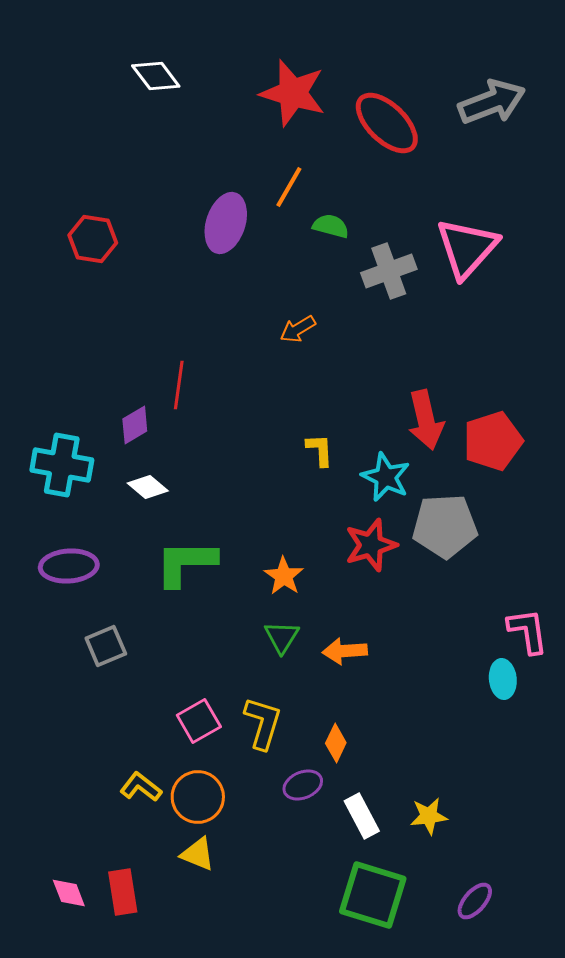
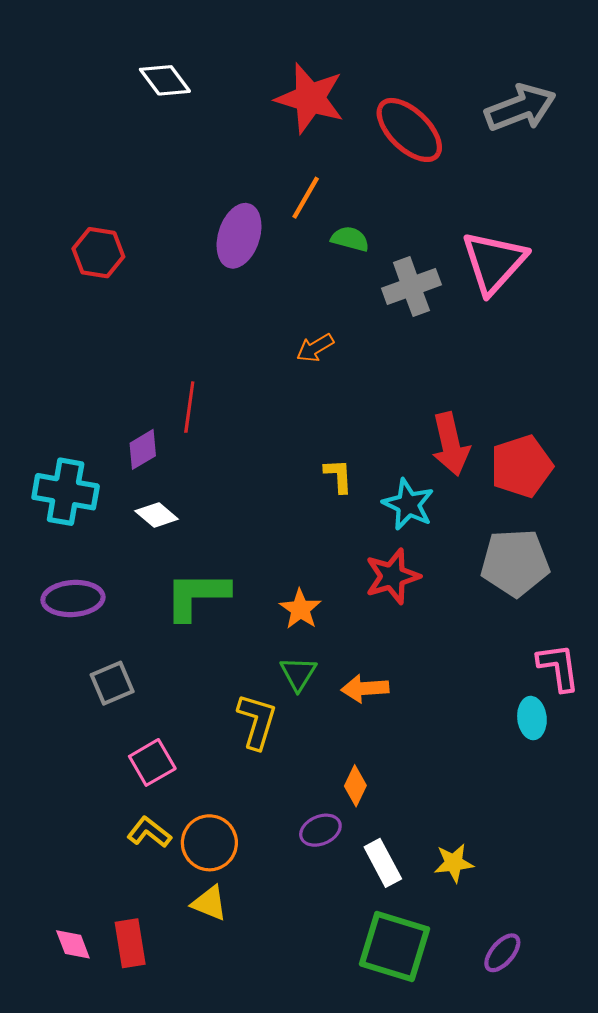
gray pentagon: (445, 526) -> (515, 563), moved
pink square: (199, 721) -> (152, 762), moved
yellow L-shape: (263, 723) -> (257, 721), moved

